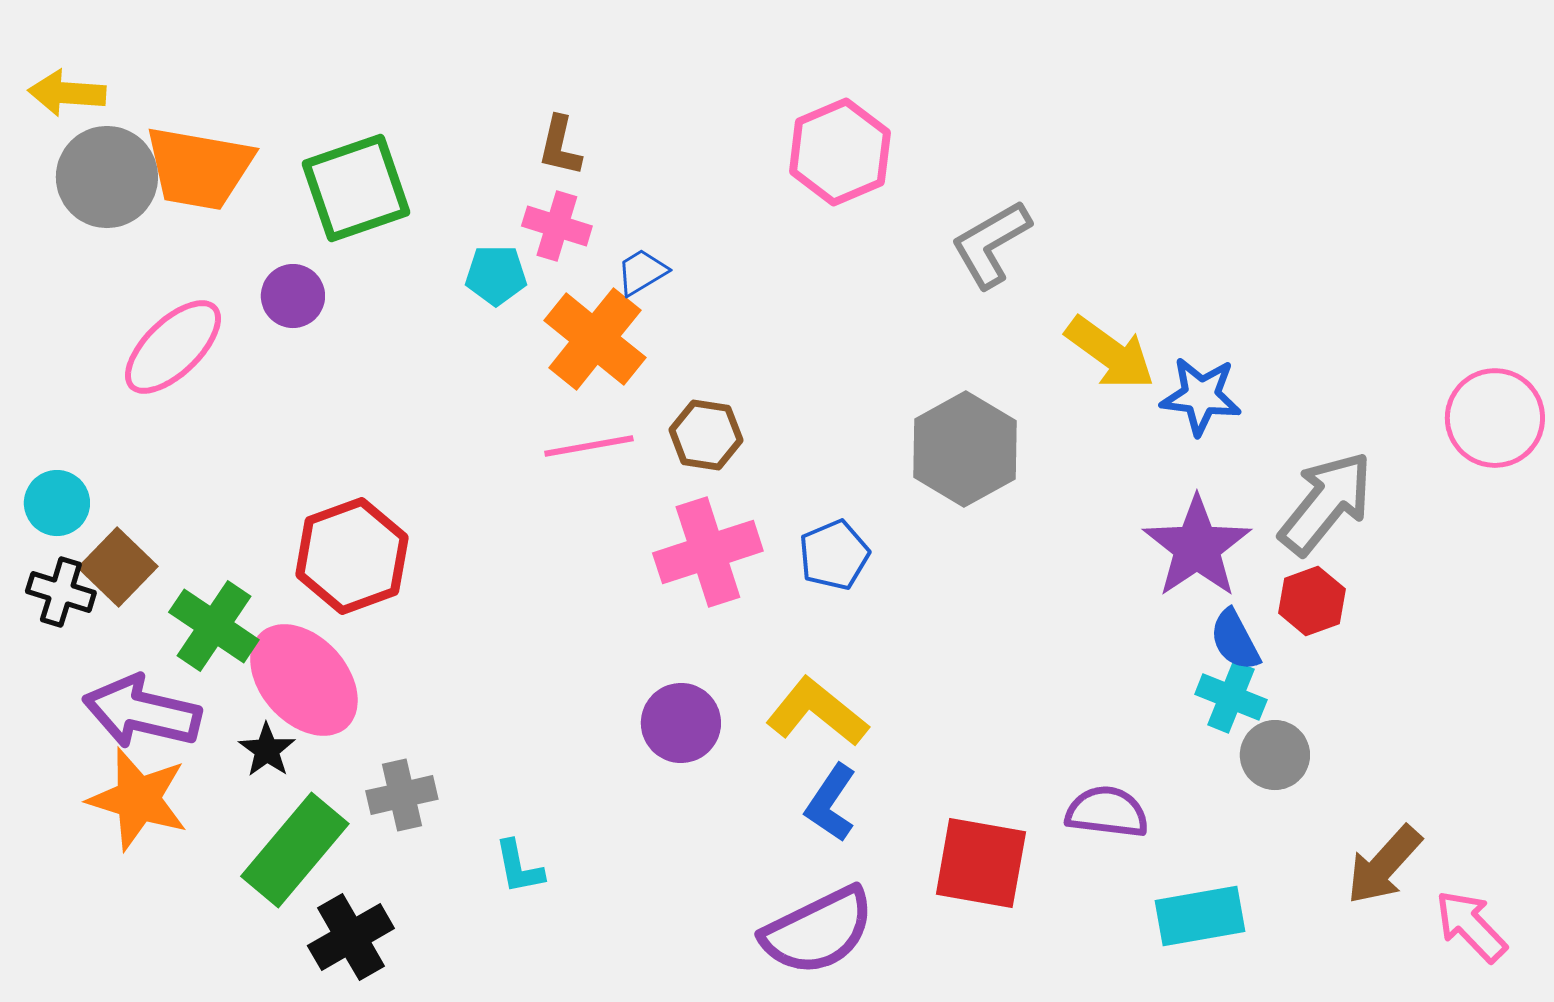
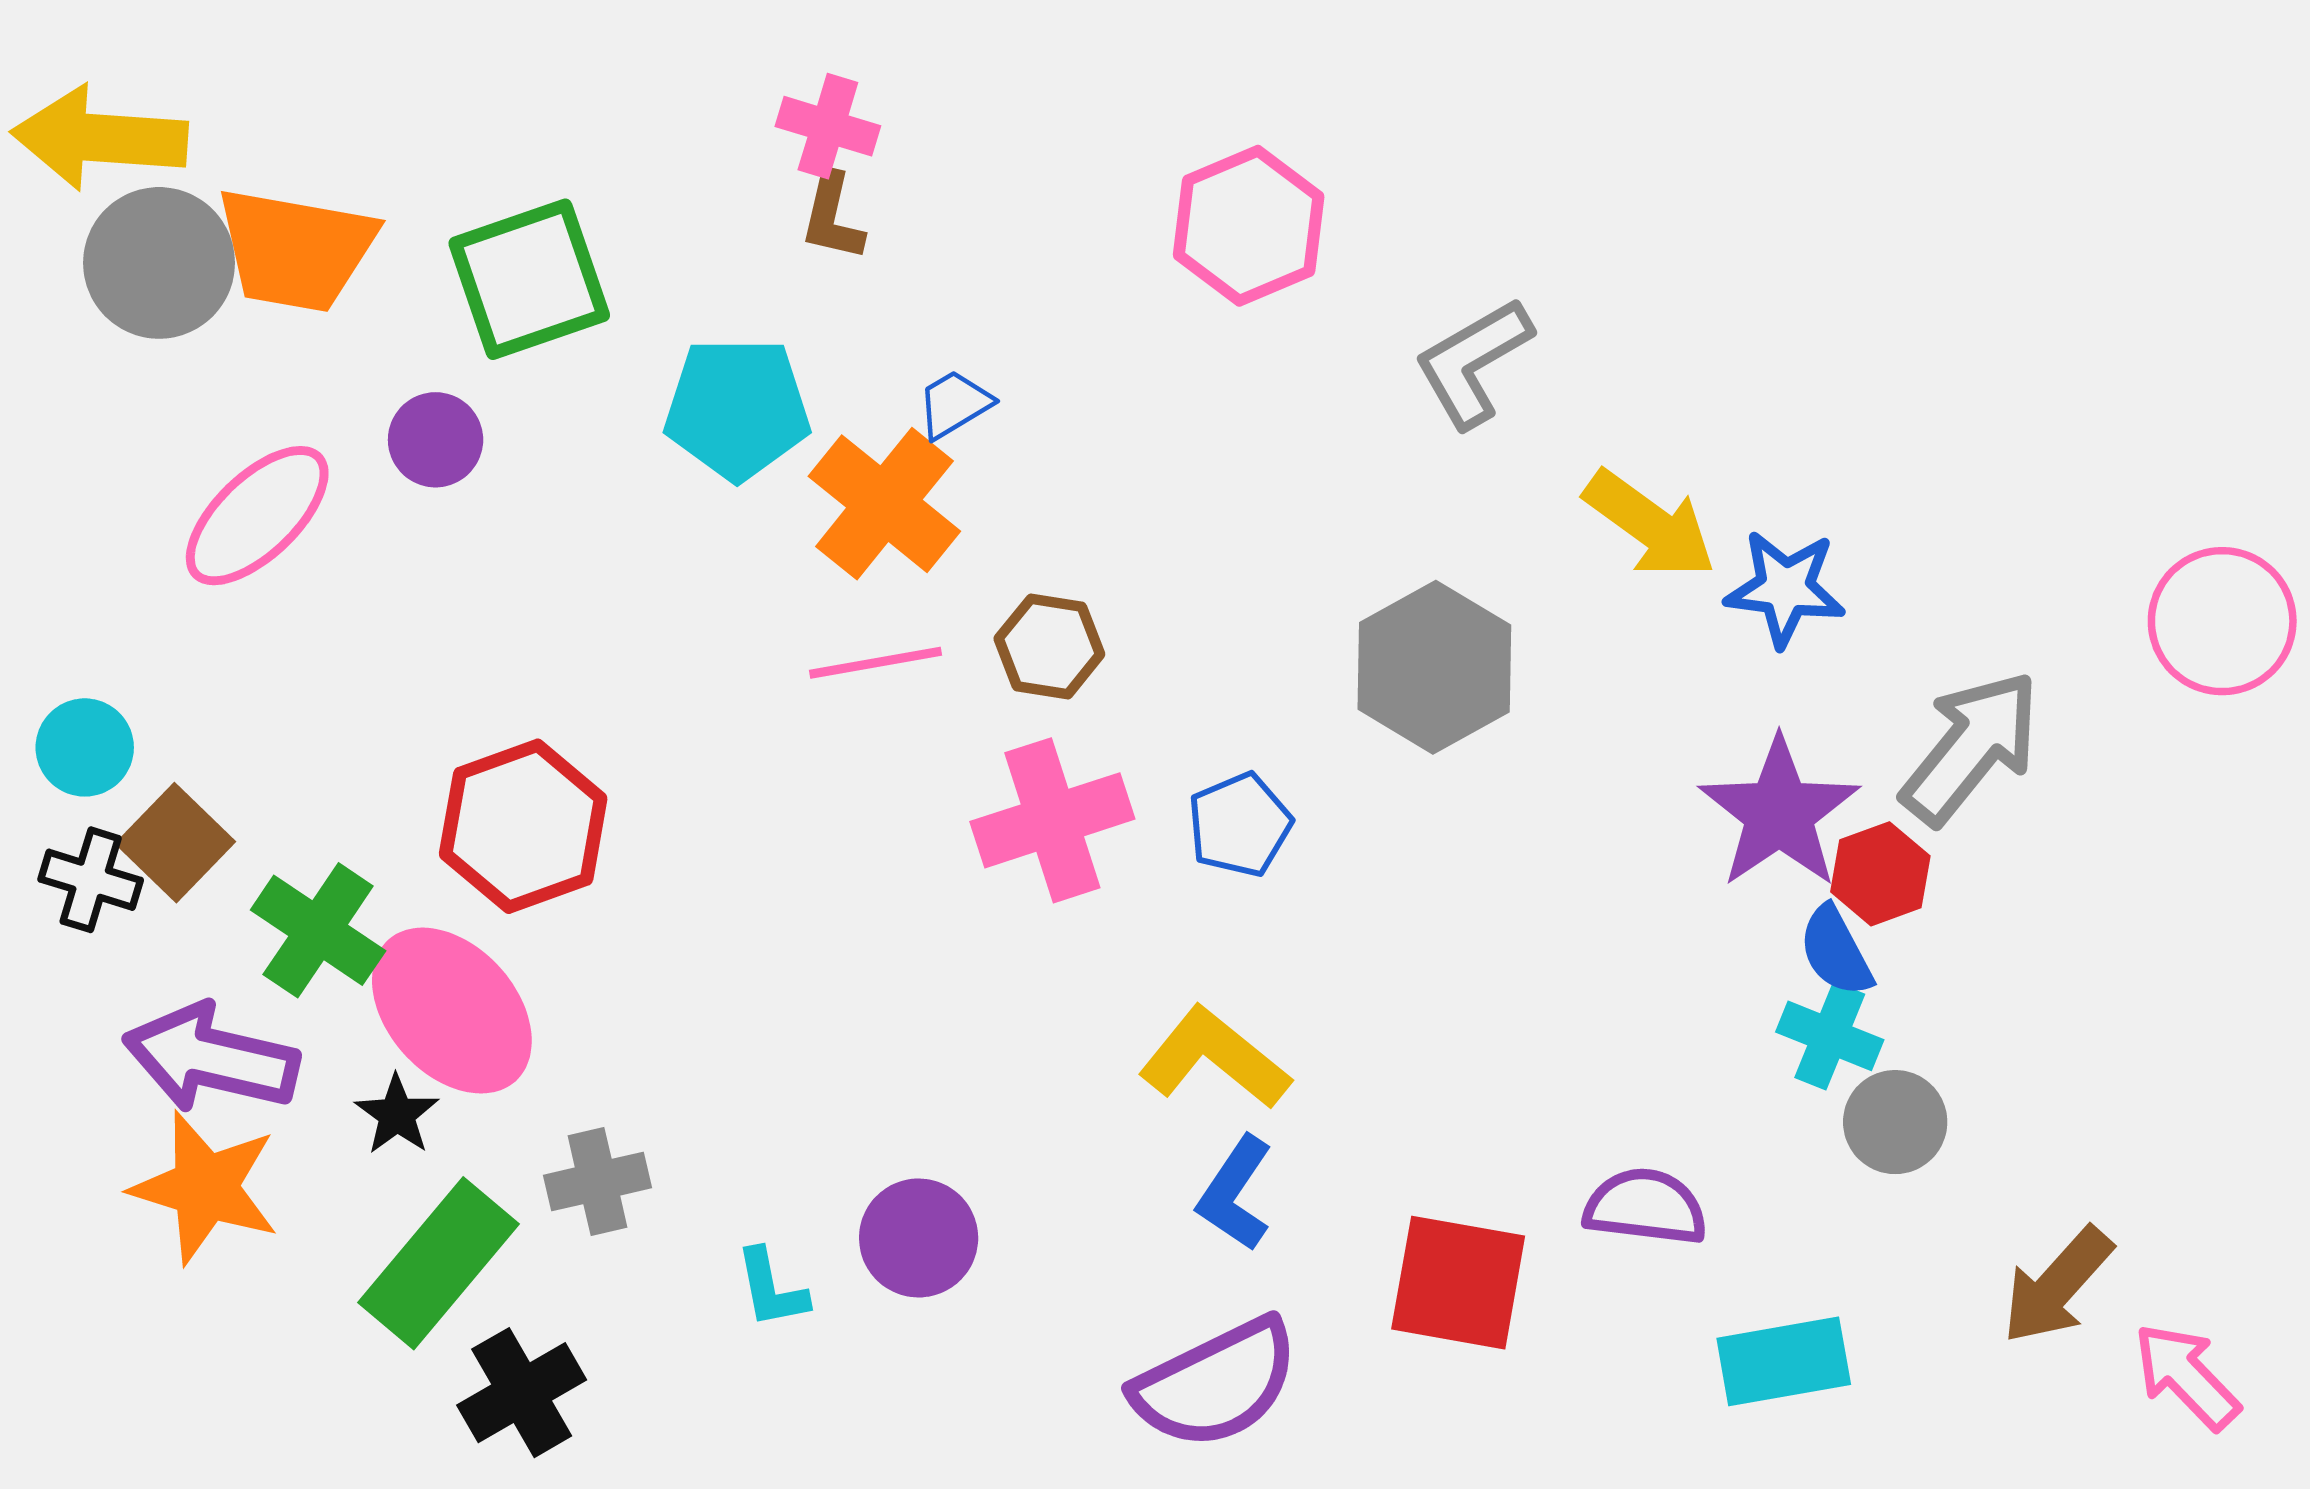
yellow arrow: (67, 93) -> (100, 138), size x1.5
pink cross: (557, 226) -> (828, 126), moved
cyan pentagon: (496, 275) -> (737, 409), size x1.6
red hexagon: (1312, 601) -> (1880, 874), moved
purple circle: (681, 723) -> (919, 1238), moved

